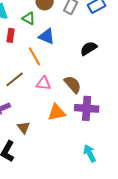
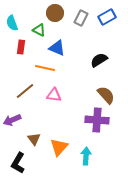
orange line: (35, 56) -> (45, 68), turned -48
brown semicircle: (73, 84) -> (106, 95), moved
orange triangle: (57, 112) -> (59, 147), moved, turned -36
cyan arrow: (90, 153) -> (86, 156), moved, turned 30

